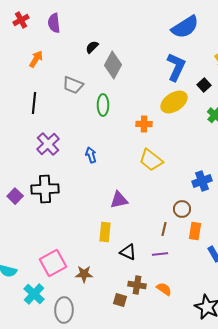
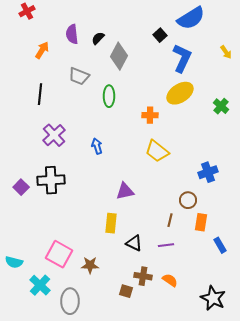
purple semicircle: (54, 23) -> (72, 34), moved
black square: (204, 85) -> (160, 35), moved
pink square: (53, 263) -> (59, 254), turned -32

